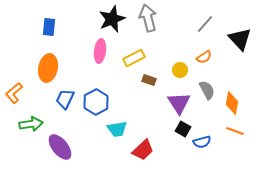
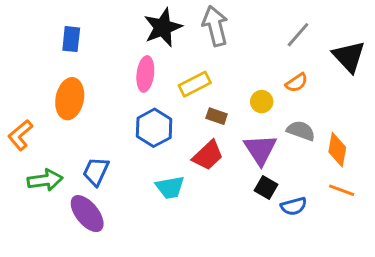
gray semicircle: (207, 90) -> (301, 131), turned -42
blue trapezoid: (65, 99) -> (96, 171), moved
blue hexagon: (96, 102) -> (154, 128), moved
red trapezoid: (143, 150) -> (208, 155), moved

